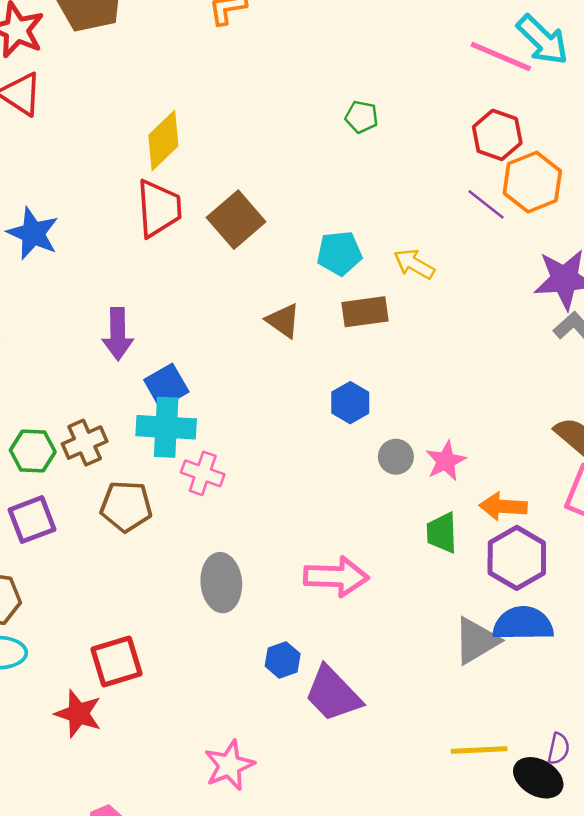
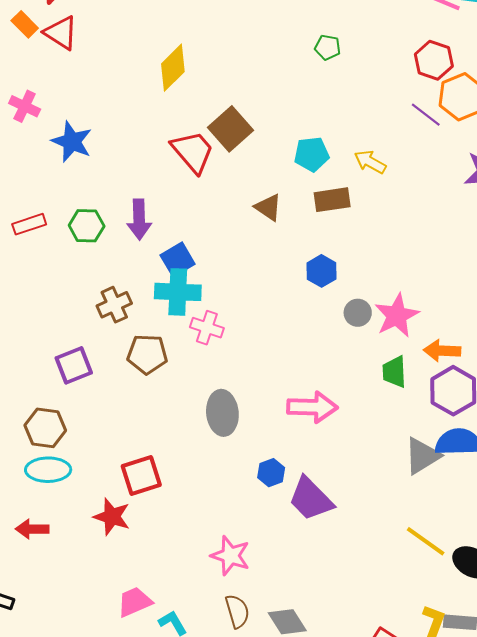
red trapezoid: (159, 208) -> (193, 152), moved, turned -36
green hexagon: (33, 451) -> (87, 226), moved
pink star: (446, 461) -> (397, 316), size x1.4
yellow line: (479, 750) -> (426, 541), turned 39
pink star: (229, 765) -> (230, 556), turned -30

